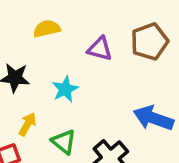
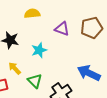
yellow arrow: (27, 124) -> (15, 68), turned -80

